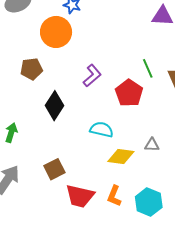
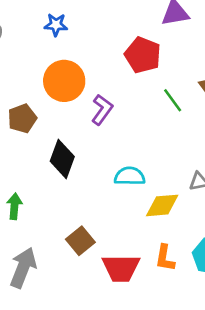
orange circle: (56, 32) -> (64, 81), moved
green line: (148, 68) -> (173, 100), moved
red pentagon: (129, 93) -> (143, 55), moved

